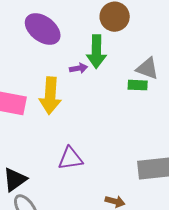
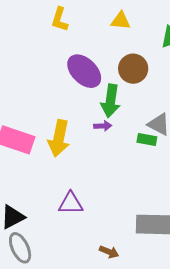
purple ellipse: (43, 29) -> (84, 71), moved
purple arrow: (79, 68) -> (103, 126), moved

